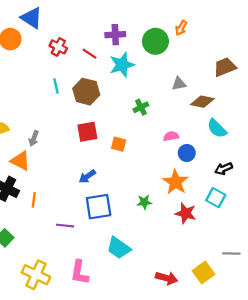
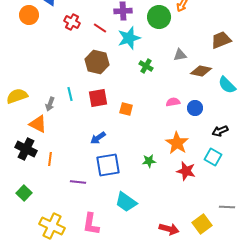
cyan line: (56, 86) -> (70, 94), moved
green cross: (141, 107) -> (146, 66), moved, turned -32
cyan semicircle: (217, 128) -> (227, 85), moved
blue circle: (187, 153) -> (195, 108), moved

